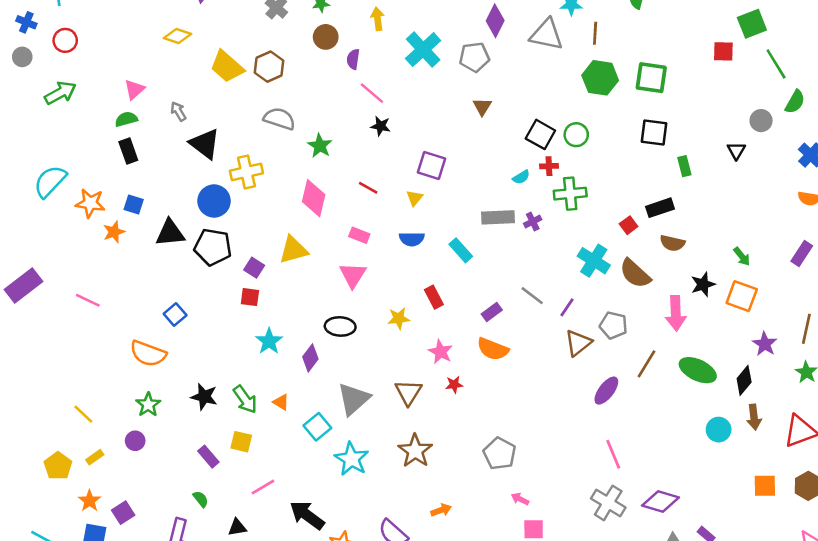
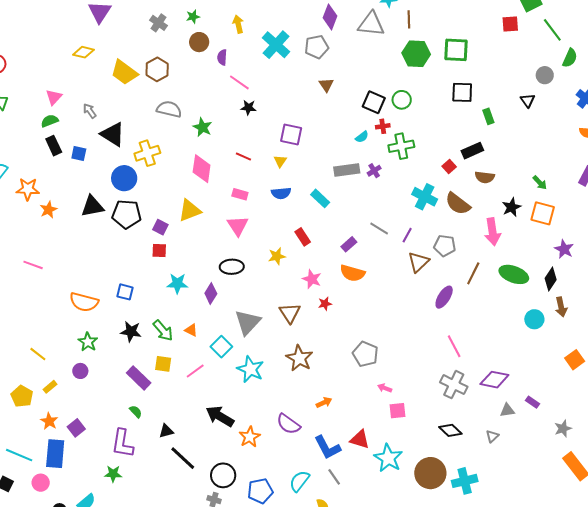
blue square: (134, 205) -> (79, 154), moved
blue square: (175, 314) -> (125, 292), moved, turned -30
cyan star: (269, 341) -> (177, 283), turned -30
purple rectangle: (208, 457) -> (139, 378), size x1.4
orange square: (765, 486) -> (575, 360), turned -30
pink line: (263, 487) -> (195, 371), moved

